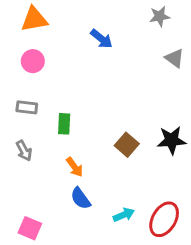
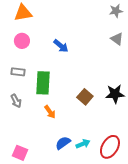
gray star: (160, 16) -> (116, 11), moved
blue arrow: (101, 39) -> (61, 46), moved
green rectangle: (64, 124) -> (43, 83), size x1.6
blue semicircle: (81, 198) -> (63, 143), moved, turned 91

